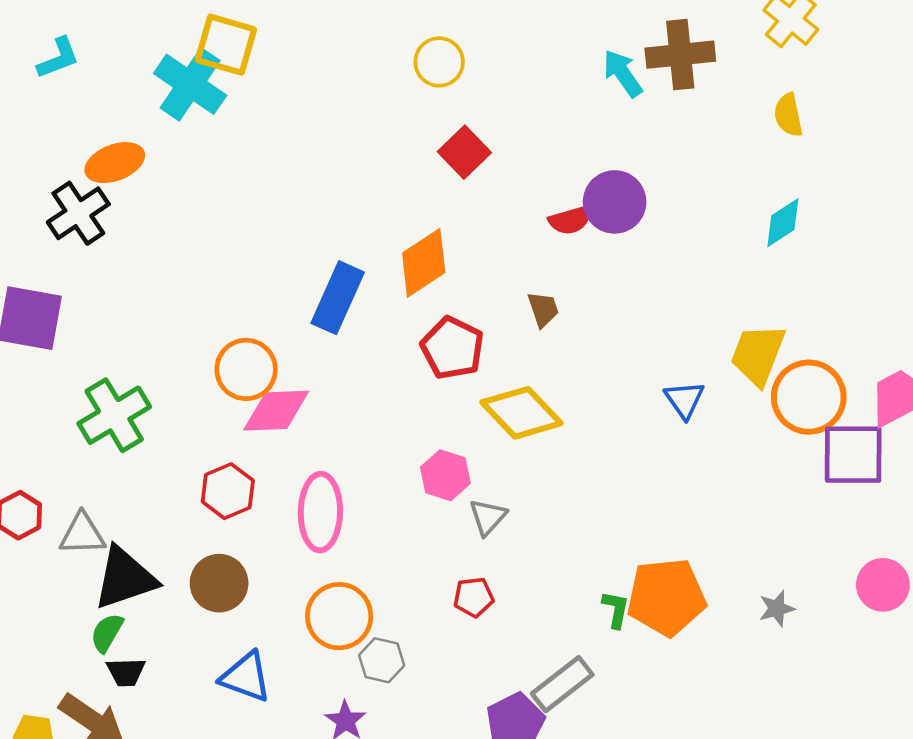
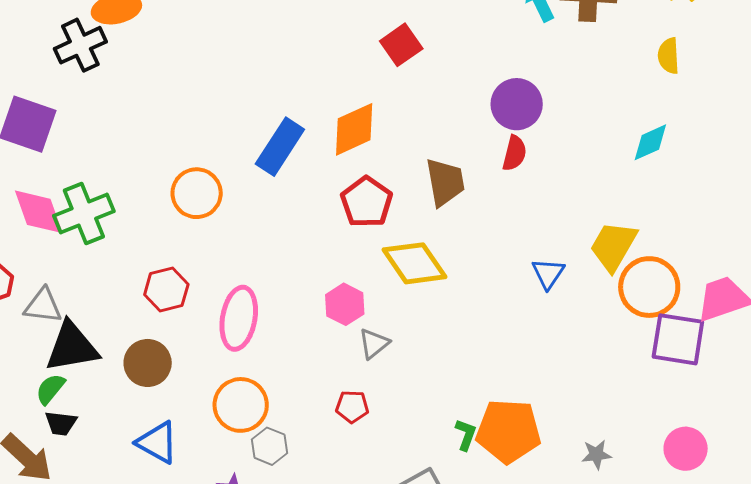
red semicircle: (570, 220) -> (514, 153), moved, turned -69
brown trapezoid: (543, 309) -> (445, 182), size x1.6
pink diamond: (276, 411) -> (39, 212), moved, turned 64

